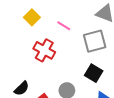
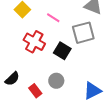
black square: (94, 73) -> (62, 51), moved

